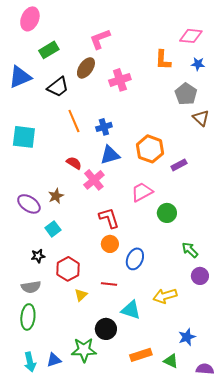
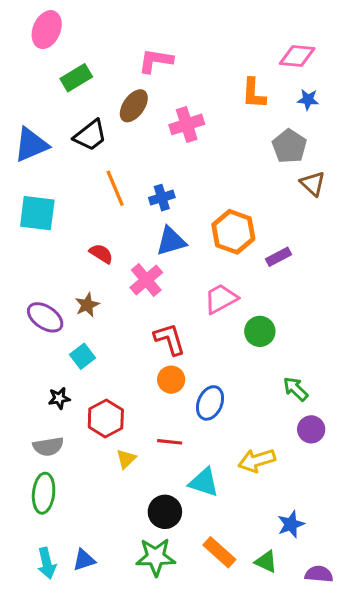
pink L-shape: (100, 39) -> (156, 61), turned 30
blue triangle: (20, 77) -> (31, 145), moved
red semicircle: (74, 163) -> (101, 254), moved
green star: (84, 350) -> (156, 557), moved
orange rectangle: (141, 355) -> (219, 552), turned 60

